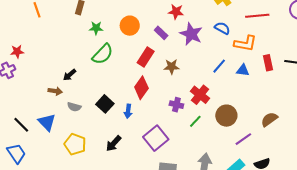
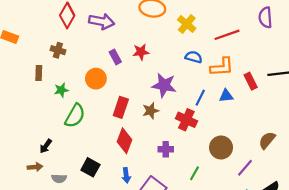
purple rectangle: (161, 33) -> (115, 57), moved, turned 32
purple star: (191, 34) -> (164, 85), moved
red cross: (200, 95) -> (186, 120), moved
blue arrow: (128, 111) -> (126, 175), moved
green line: (195, 121) -> (194, 173), moved

